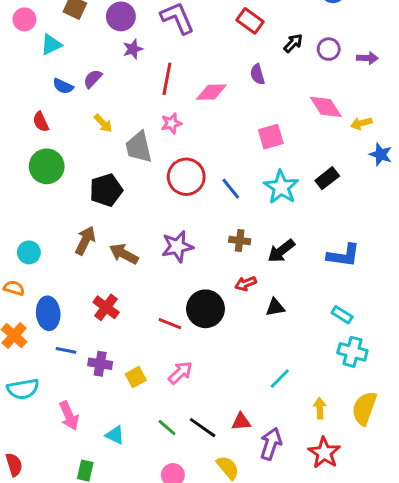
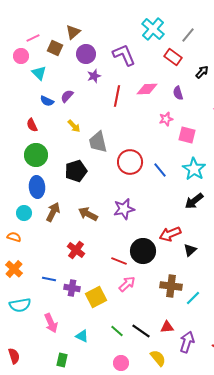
cyan triangle: (51, 45) -> (39, 73), turned -49
pink diamond: (211, 92) -> (147, 89), moved
pink star: (171, 123) -> (166, 119), moved
pink square: (271, 137) -> (187, 135), turned 30
brown arrow: (85, 241) -> (53, 212), moved
brown cross: (240, 241) -> (171, 286), moved, size x1.5
black arrow: (281, 251) -> (194, 201), moved
red arrow: (246, 284) -> (170, 234), size x1.5
black triangle: (275, 307) -> (190, 250), turned -32
blue ellipse: (48, 313) -> (37, 187), moved
pink arrow: (180, 373) -> (127, 284), moved
yellow square: (136, 377) -> (96, 297), size x1.5

